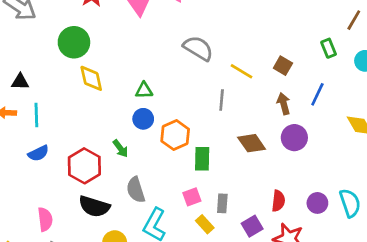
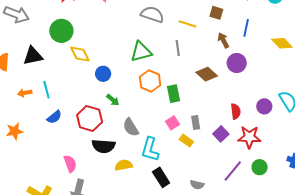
black triangle: (20, 82) -> (33, 56), moved, size x1.5
green triangle: (144, 90) -> (141, 52), moved, size x1.6
blue circle: (143, 119) -> (103, 74), moved

